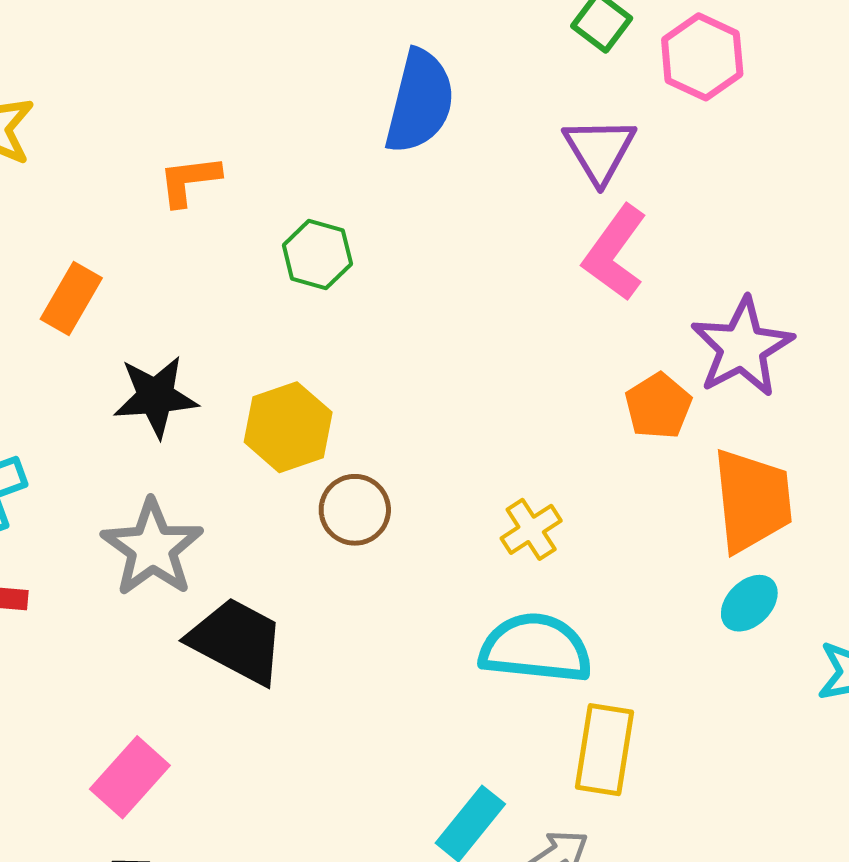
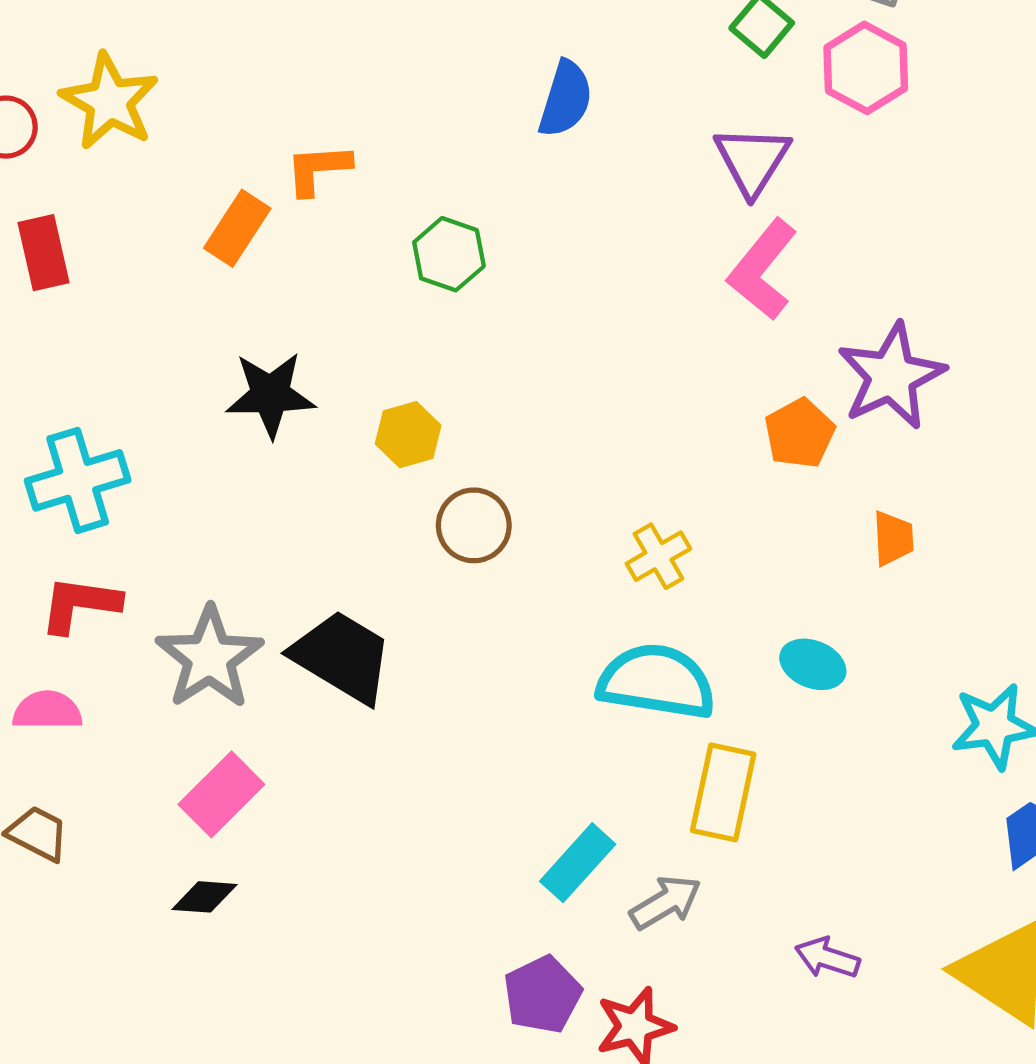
blue semicircle: (420, 102) -> (566, 99), size x0.7
orange rectangle: (71, 299) -> (237, 228), moved
yellow hexagon: (288, 427) -> (408, 435), size x0.7
orange trapezoid: (752, 500) -> (893, 538), size x0.5
gray star: (152, 548) -> (209, 658), moved
cyan ellipse: (749, 603) -> (813, 664), moved, turned 64

